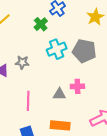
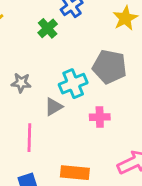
cyan cross: (57, 49) -> (73, 84), moved
gray triangle: (59, 94) -> (54, 107), moved, turned -32

